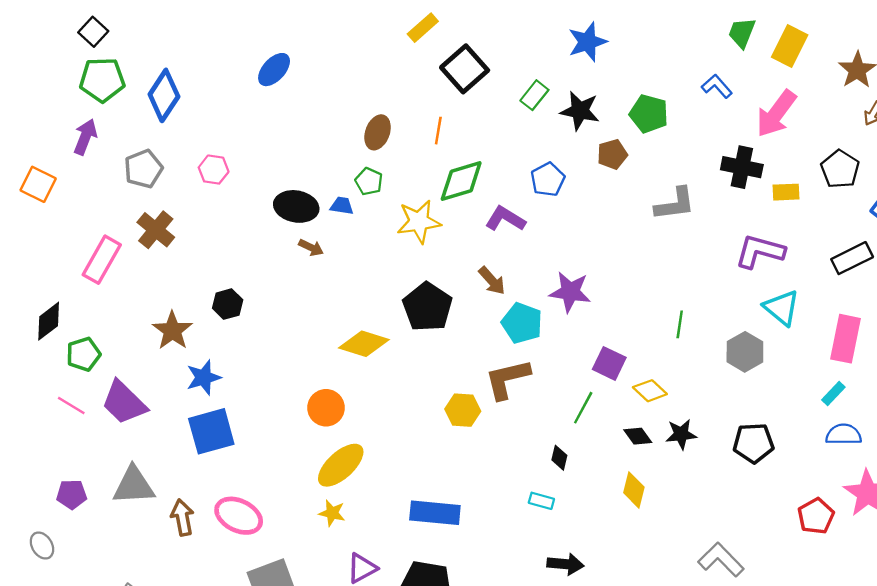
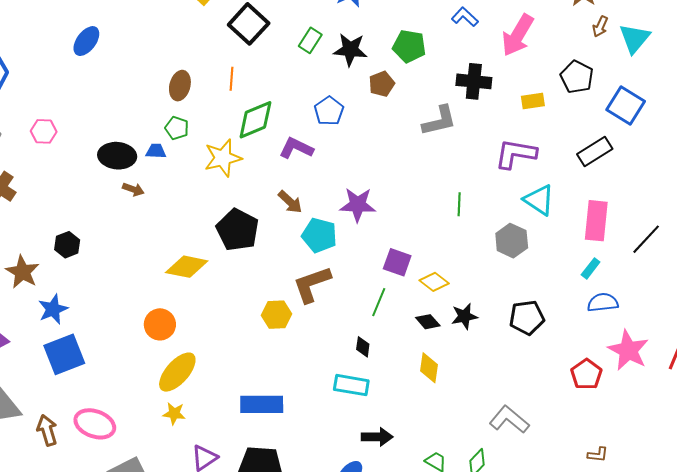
black cross: (742, 167) -> (474, 81), moved
green line: (680, 324) -> (459, 204), moved
cyan rectangle: (541, 501) -> (351, 385), size x1.6

